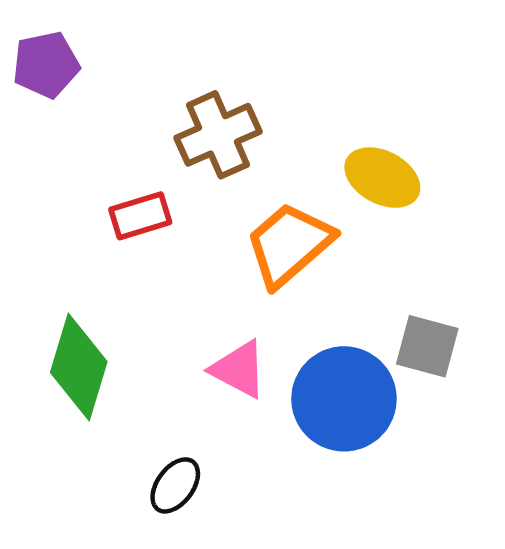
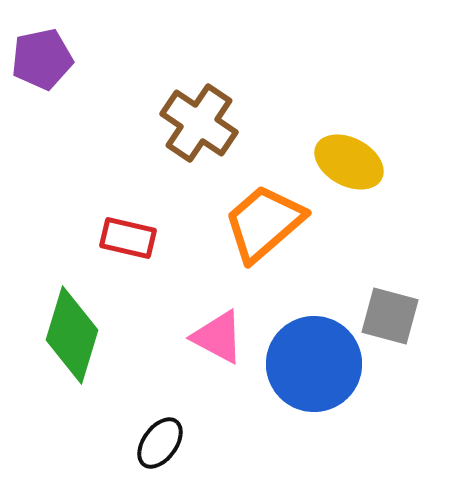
brown cross: (218, 135) -> (199, 123), turned -32
red rectangle: (140, 216) -> (128, 238), moved, turned 30

